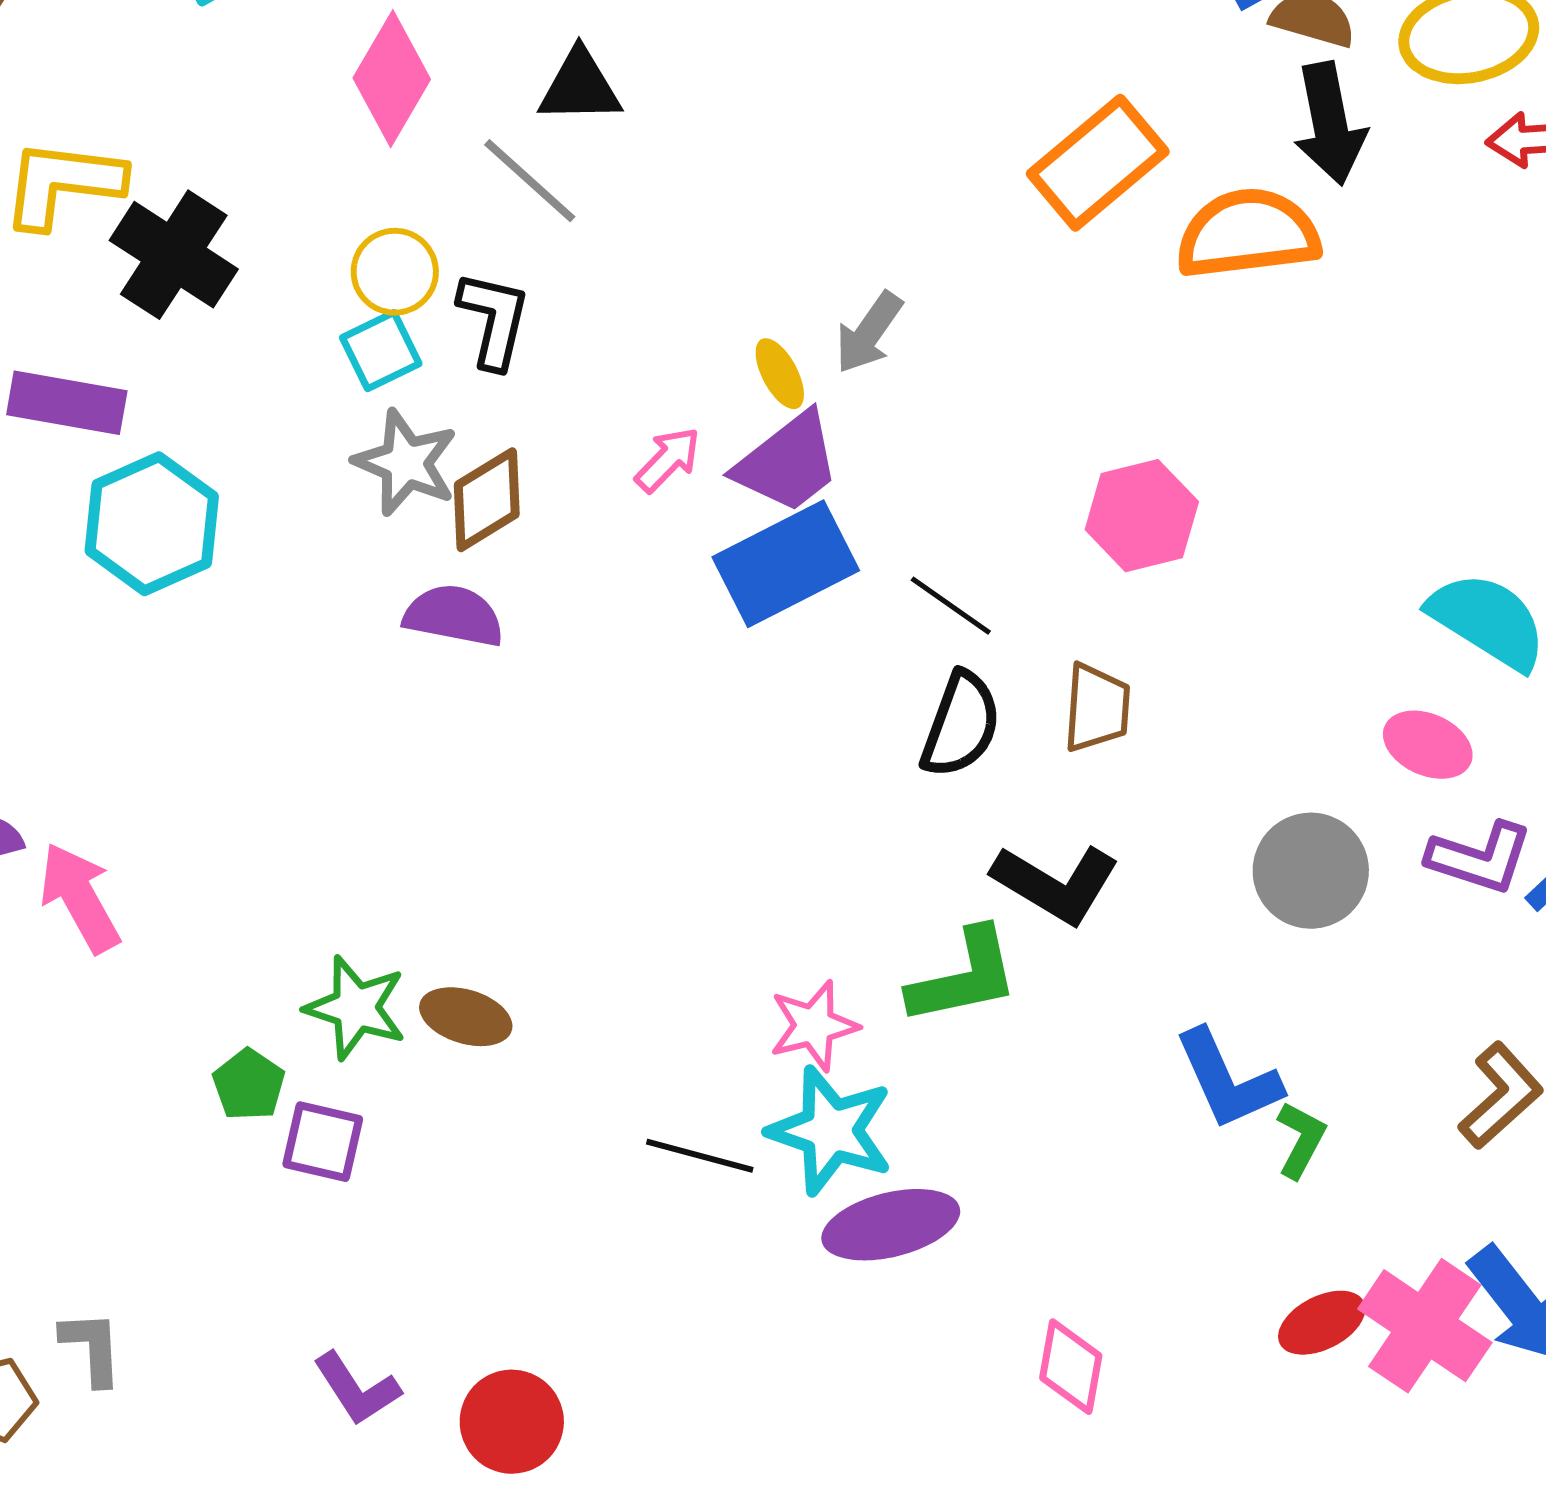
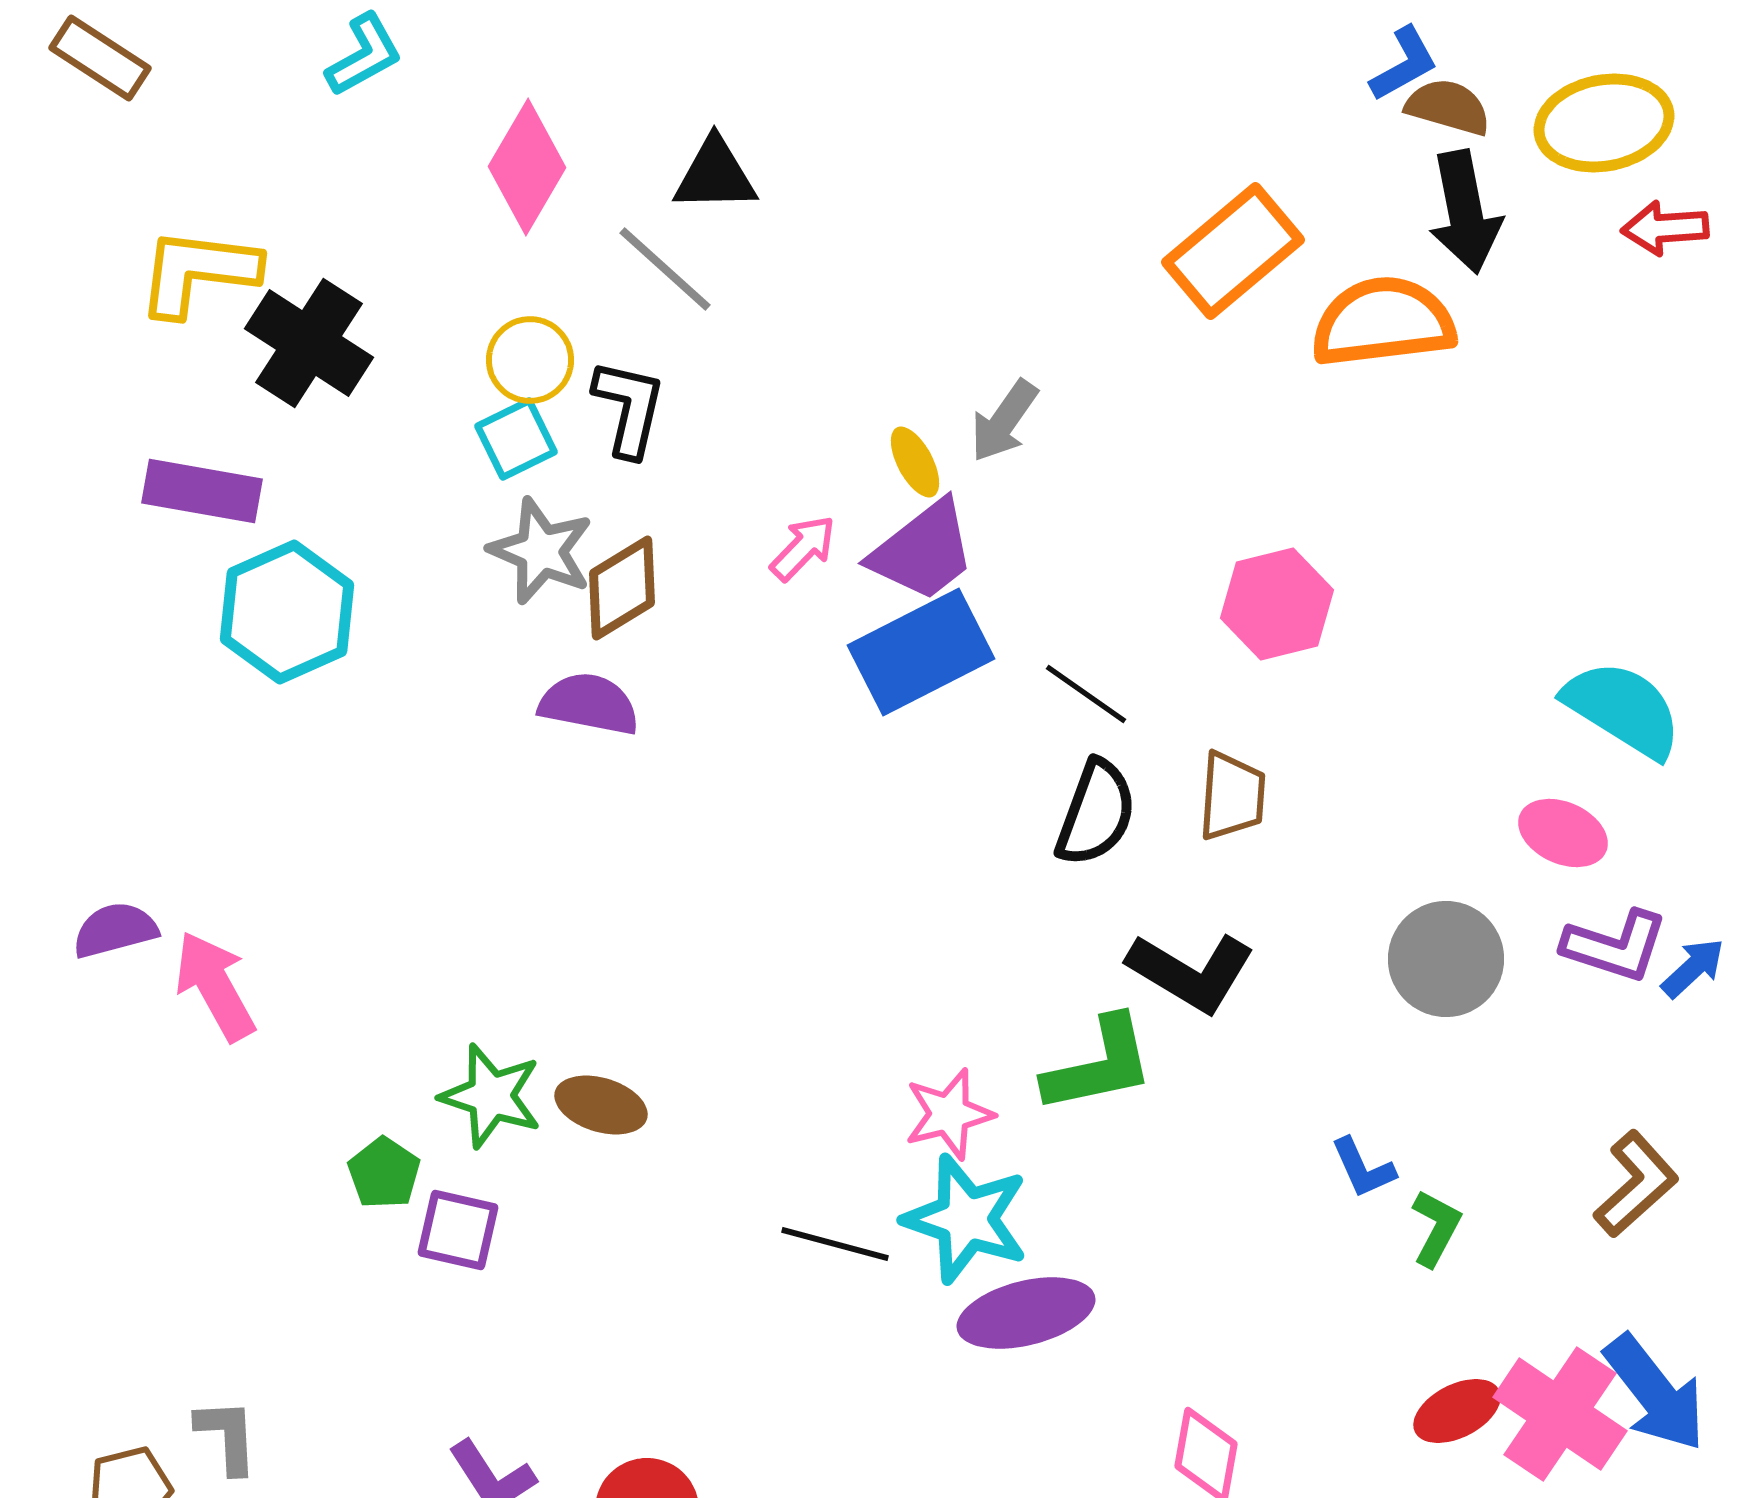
blue L-shape: (1228, 1080) -> (1363, 1168), size x0.6

